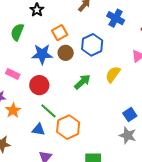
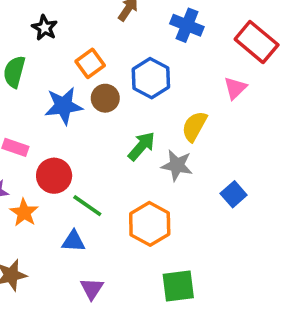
red circle: (39, 85) -> (54, 176), moved
orange hexagon: (68, 127) -> (150, 224), moved
gray star: (128, 135) -> (177, 165), moved

